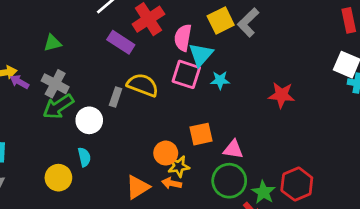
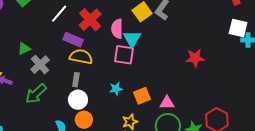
cyan star: (220, 80) -> (116, 89), moved
gray cross: (55, 84) -> (40, 65), moved, turned 30
yellow semicircle: (143, 85) -> (81, 57), moved
white circle: (89, 120) -> (78, 100), moved
orange circle: (166, 153) -> (84, 120), moved

